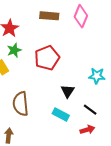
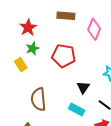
pink diamond: (81, 16) -> (94, 29), moved
red pentagon: (47, 58) -> (64, 56), turned 30

